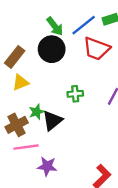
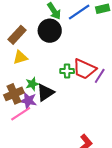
red trapezoid: (97, 49) -> (84, 69), moved
pink line: (26, 147) -> (21, 114), turned -30
purple star: (47, 166) -> (28, 101), moved

